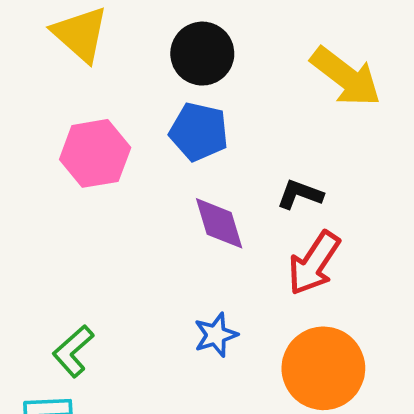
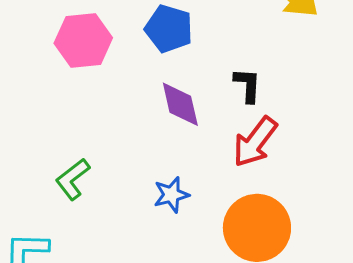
black L-shape: (300, 194) -> (248, 85), turned 69
green L-shape: (73, 351) -> (73, 179), moved

